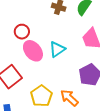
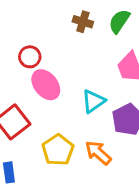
cyan triangle: (57, 49) -> (93, 101), moved

